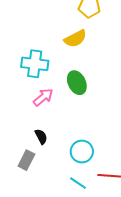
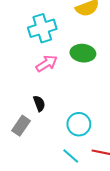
cyan cross: (35, 64) -> (42, 28), turned -32
green ellipse: (77, 83) -> (83, 53), turned -65

